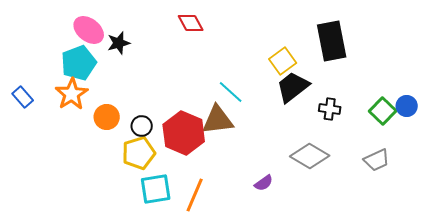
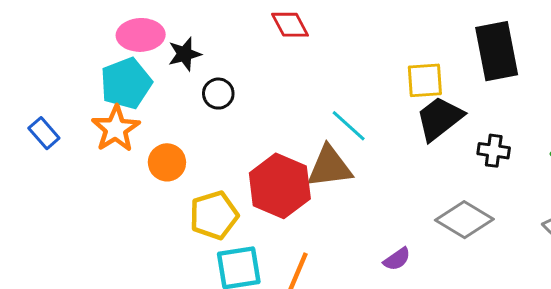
pink ellipse: (89, 30) -> (141, 35), turned -40
yellow square: (283, 61) -> (425, 80), turned 32
black circle: (142, 126) -> (218, 94), moved

